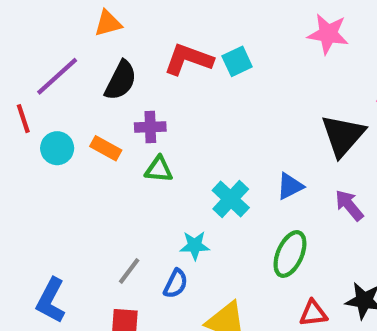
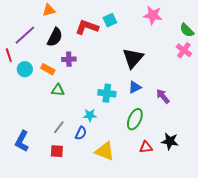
cyan square: (237, 61) -> (110, 20), moved
black triangle: (343, 135) -> (133, 58), moved
green triangle: (159, 169) -> (58, 90), moved
cyan cross: (231, 199) -> (107, 93), turned -36

